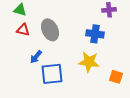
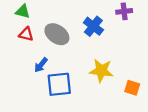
gray ellipse: (50, 30) -> (57, 34), turned -30
blue cross: (95, 34) -> (93, 26), moved, turned 30

